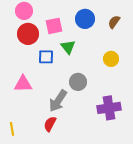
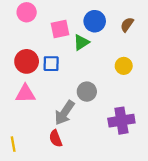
red circle: (28, 34) -> (27, 61), moved
green triangle: (68, 47) -> (81, 42), moved, turned 35
red semicircle: (50, 124) -> (56, 138), turned -49

